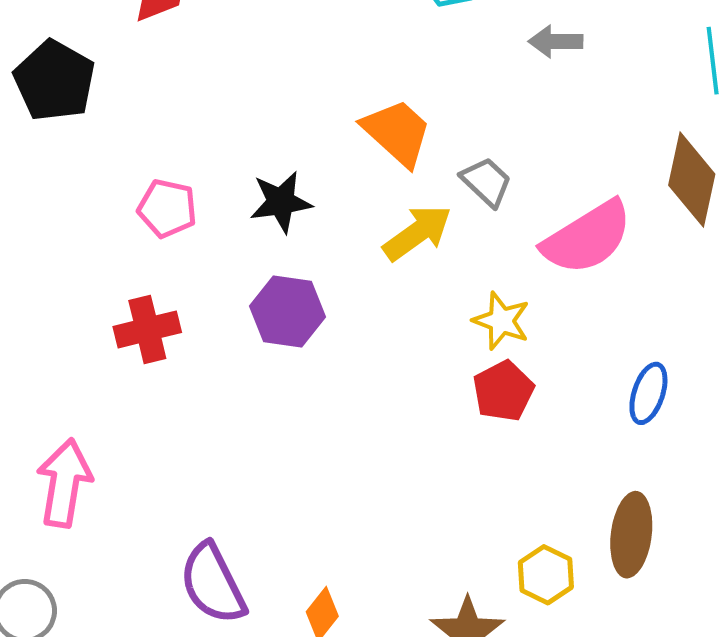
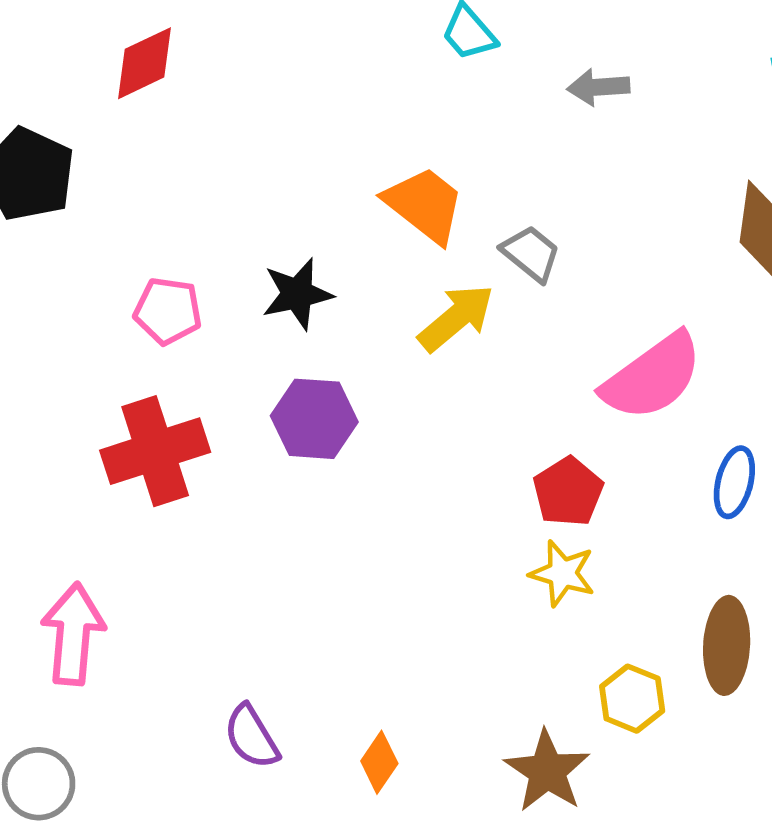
pink semicircle: (587, 238) -> (652, 377), moved
yellow star: (501, 321) -> (562, 573), moved
red cross: (147, 329) -> (155, 451), size x1.4
purple semicircle: (213, 584) -> (251, 737), size x0.7

